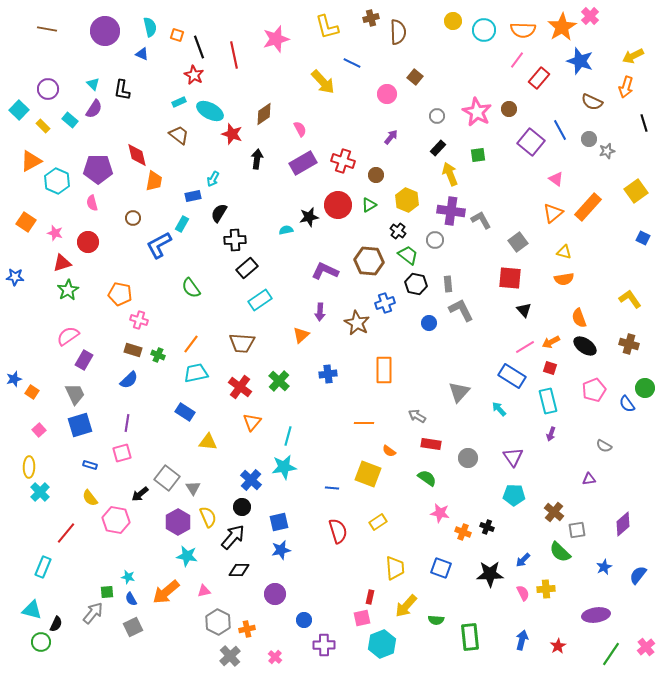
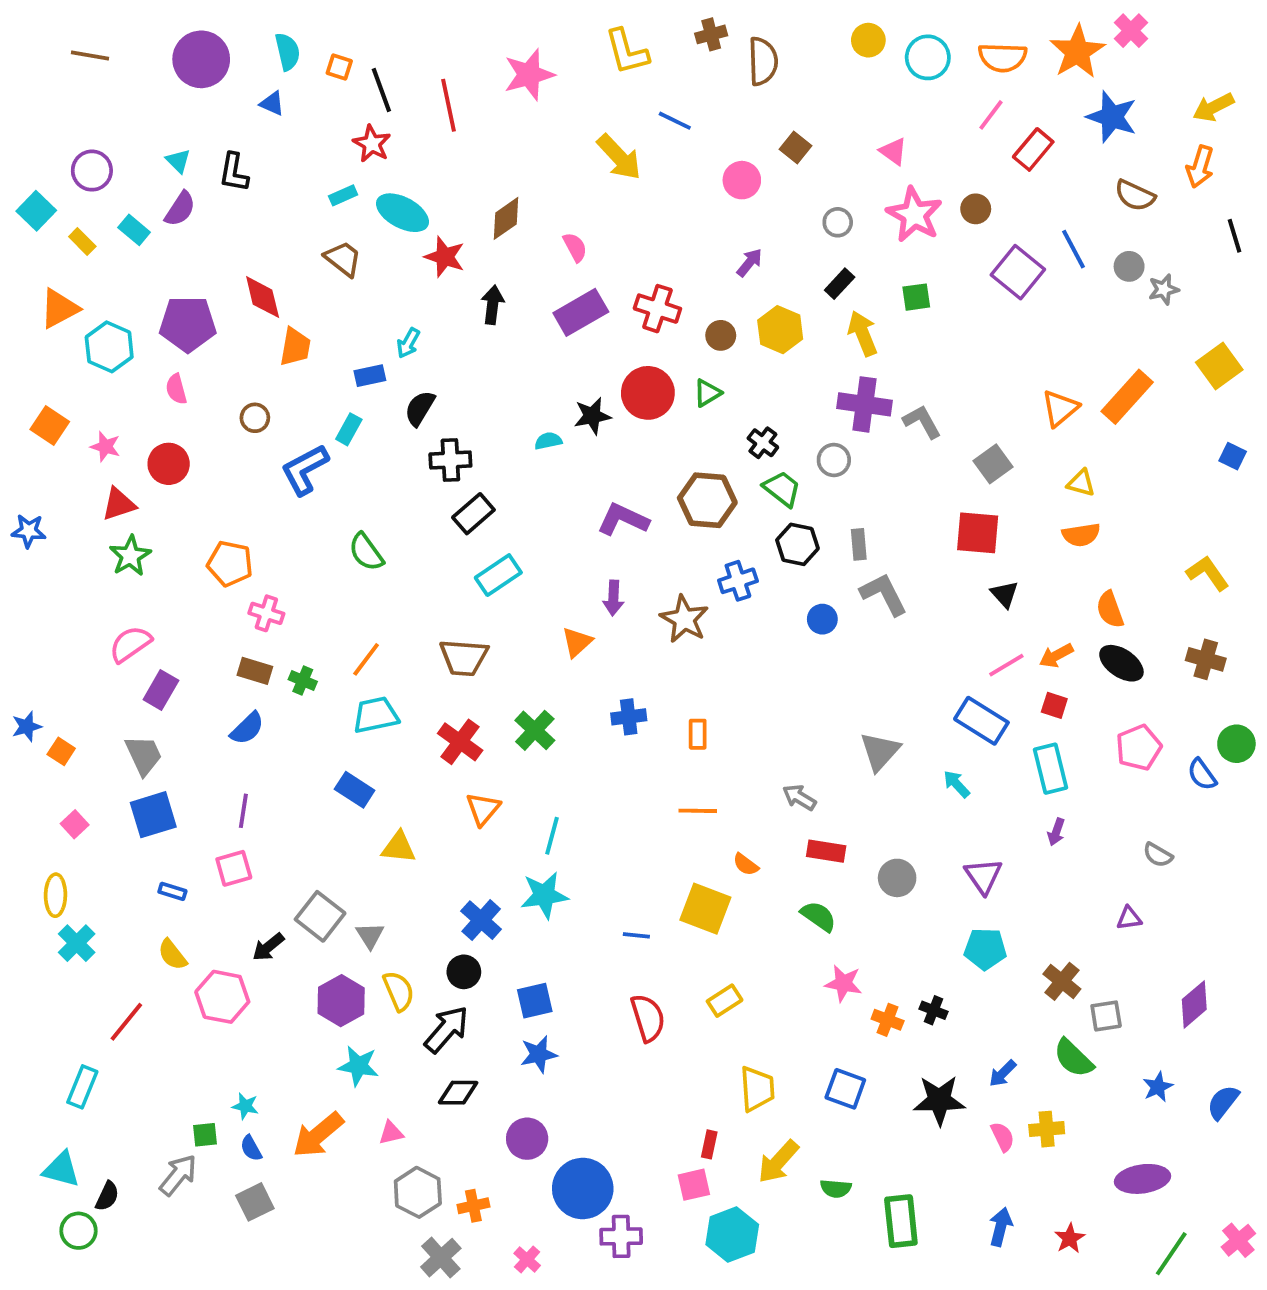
pink triangle: (556, 179) -> (893, 151), moved
yellow hexagon: (407, 200) -> (780, 330), moved
orange rectangle: (384, 370) -> (698, 734), moved, size x0.6
blue circle: (304, 620) -> (583, 1188), size x2.0

